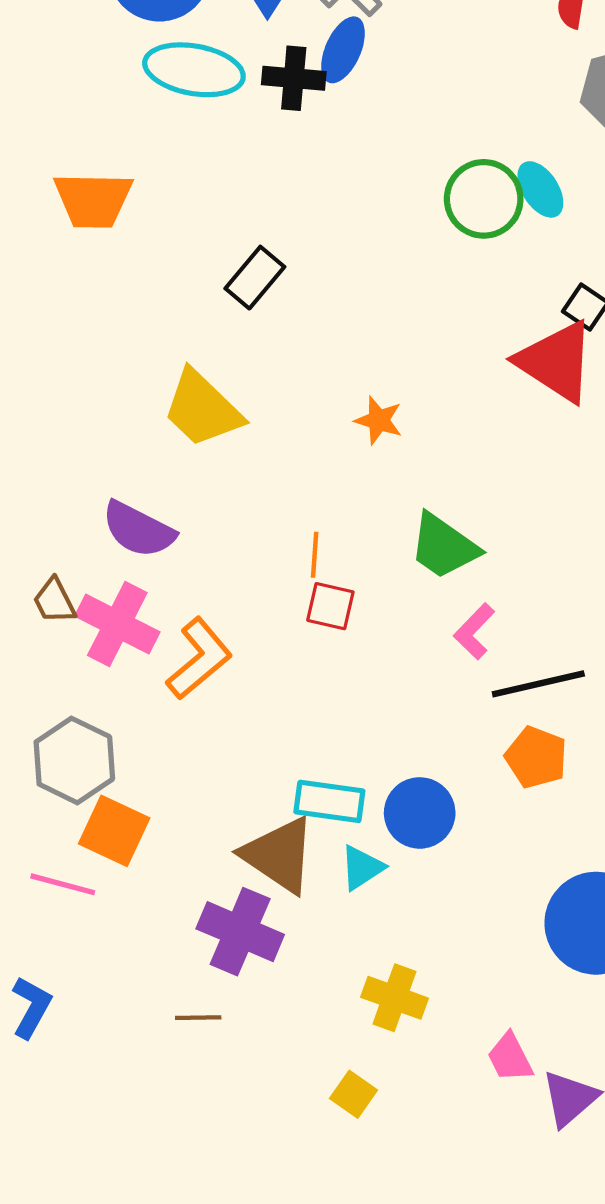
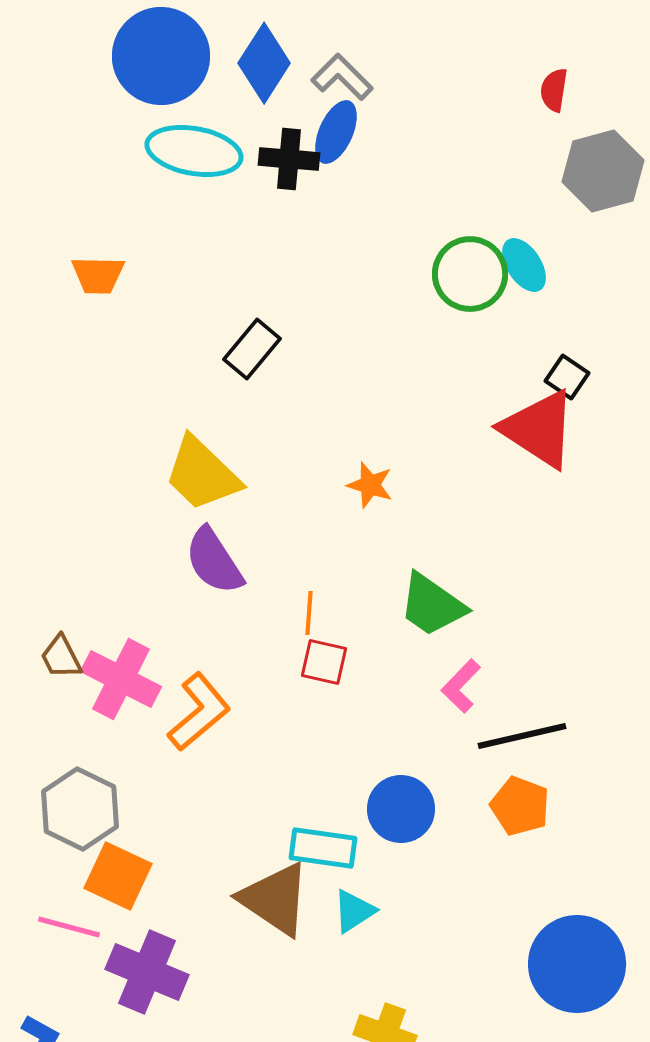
orange trapezoid: (93, 200) -> (98, 275), size x0.7
purple semicircle: (138, 530) -> (214, 561), moved, turned 30
blue circle: (420, 813) -> (401, 809), moved
purple cross: (240, 932) -> (147, 972), moved

